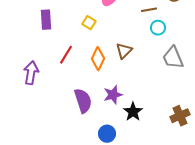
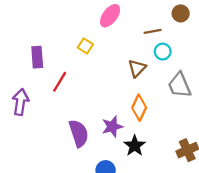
purple rectangle: (46, 20) -> (37, 57), moved
brown triangle: (124, 51) -> (137, 68), moved
orange diamond: (98, 59) -> (139, 108), moved

